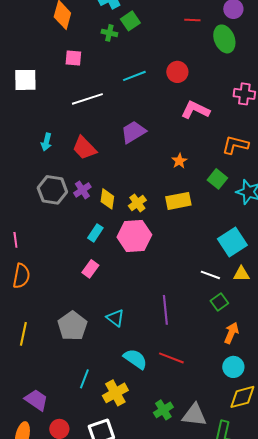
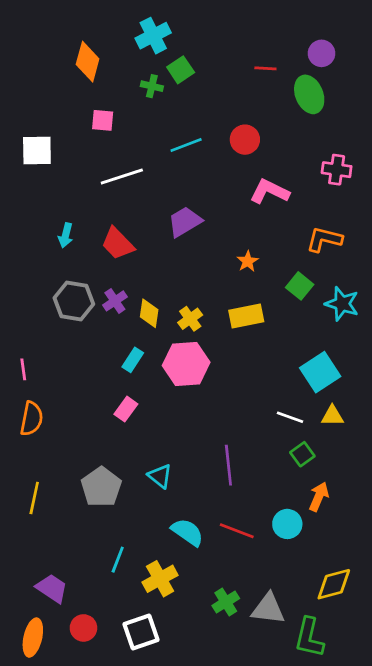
cyan circle: (233, 367) -> (287, 524), moved

